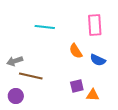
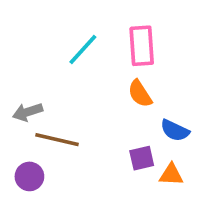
pink rectangle: (95, 25) -> (142, 46), moved
cyan line: (45, 27) -> (83, 49), turned -54
blue semicircle: (98, 60) -> (175, 130), moved

